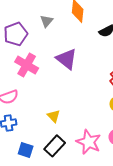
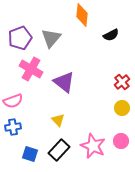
gray triangle: (47, 21) -> (51, 38), moved, size x1.5
purple triangle: (67, 59) -> (64, 82), moved

